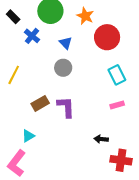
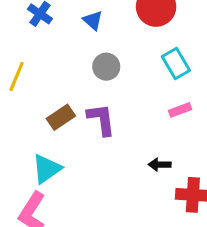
gray circle: (63, 68) -> (106, 67), moved
cyan triangle: (28, 136) -> (47, 169), size x1.5

